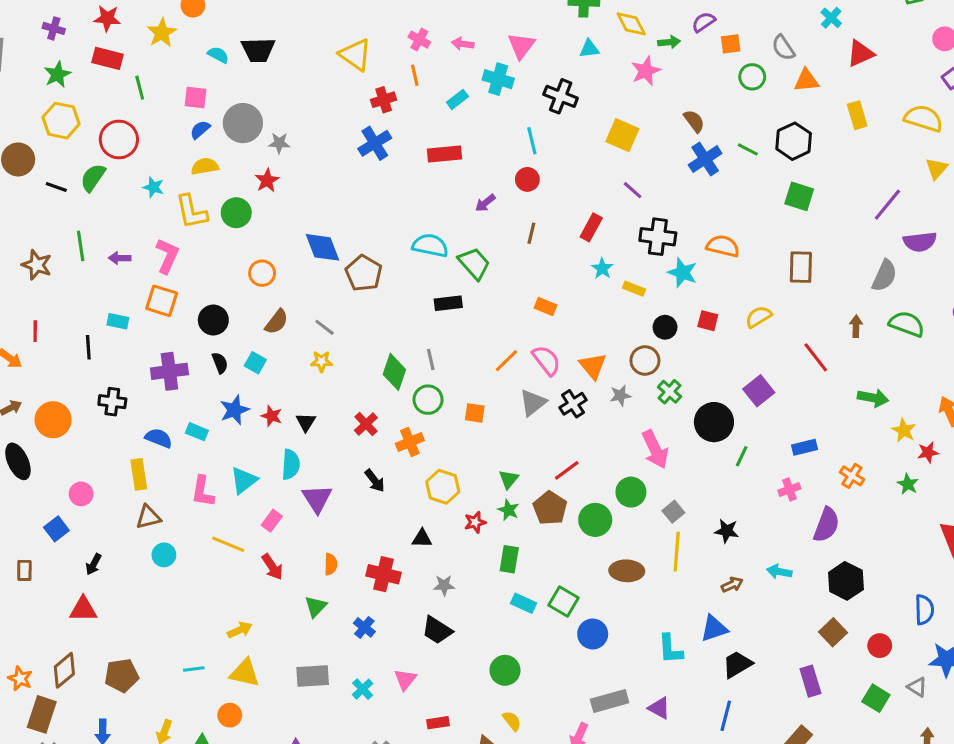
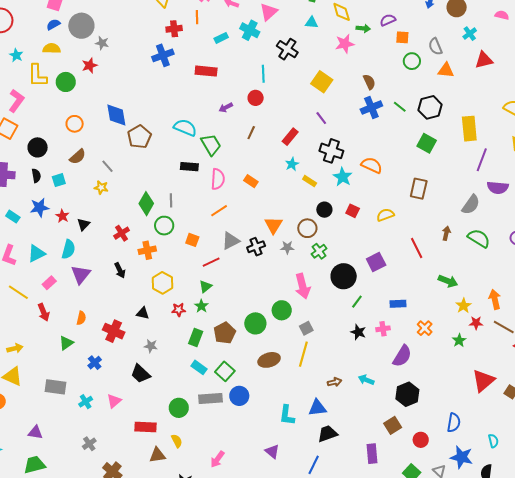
yellow rectangle: (857, 115) -> (469, 129), moved, size x1.4
purple line: (887, 205) -> (482, 160), turned -30
pink semicircle: (546, 360) -> (218, 179), moved, turned 30
cyan square: (255, 363) -> (59, 180), turned 32
red line: (567, 470) -> (211, 262), moved
brown pentagon: (550, 508) -> (225, 333), moved
black star: (727, 531) -> (358, 332), moved
brown ellipse: (627, 571) -> (269, 360), turned -30
gray rectangle: (610, 701) -> (211, 399), moved
red rectangle: (438, 723) -> (145, 427), moved, size x1.5

